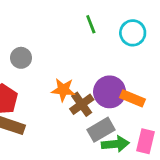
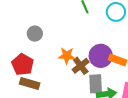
gray rectangle: (101, 130) -> (96, 84), turned -60

